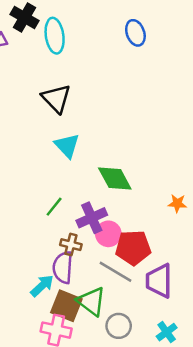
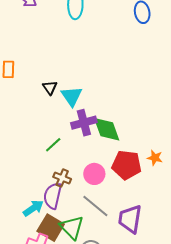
black triangle: (56, 98) -> (50, 88), moved, size x0.6
purple cross: (92, 218) -> (84, 123), moved
red pentagon: (133, 248) -> (127, 165), moved

